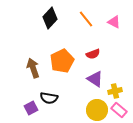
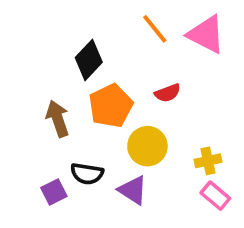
black diamond: (50, 18) -> (89, 60), moved
pink triangle: (114, 22) -> (206, 34), size x1.6
purple triangle: (95, 79) -> (133, 190), moved
yellow circle: (97, 110) -> (147, 146), moved

